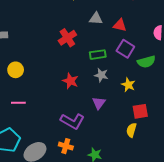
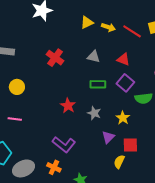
gray triangle: (96, 19) -> (93, 57), moved
red cross: (67, 38) -> (55, 58), moved, turned -30
gray star: (101, 75) -> (94, 113), moved
purple triangle: (99, 103) -> (108, 137), moved

